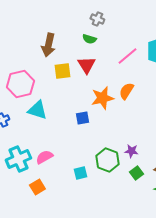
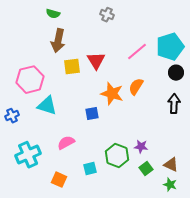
green semicircle: (89, 39) -> (53, 14), moved
orange star: (102, 98) -> (112, 94), turned 30
pink semicircle: (44, 157) -> (66, 143), moved
orange square: (37, 187) -> (59, 180), moved, turned -35

